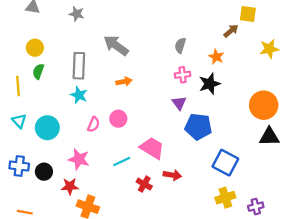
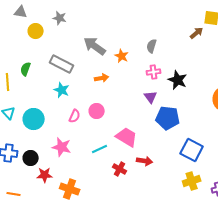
yellow circle: (35, 48) -> (36, 31), moved
orange star: (216, 57) -> (122, 56), moved
gray rectangle: (79, 66) -> (62, 64), turned -65
black star: (210, 84) -> (178, 80), turned -30
red star: (70, 186) -> (45, 175), moved

